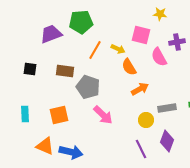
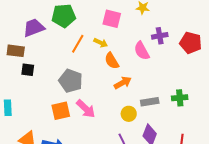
pink square: (141, 35) -> (112, 19), moved
black square: (30, 69) -> (28, 70), moved
brown rectangle: (65, 71) -> (16, 51), moved
orange square: (59, 115) -> (61, 111), moved

